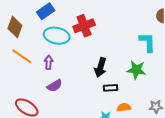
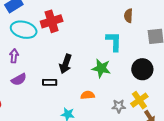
black rectangle: (111, 88) -> (50, 82), moved
orange semicircle: (124, 107) -> (88, 95), moved

